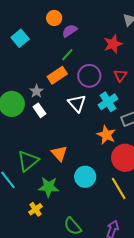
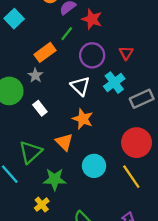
red star: (113, 44) -> (92, 19), moved, turned -30
orange rectangle: (57, 75) -> (45, 52), moved
white rectangle: (39, 110) -> (40, 108), moved
orange star: (106, 135) -> (83, 119), moved

